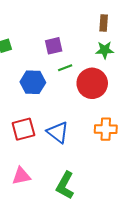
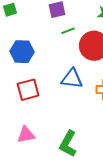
blue hexagon: (33, 82) -> (22, 52), moved
blue triangle: (58, 132) -> (72, 79), moved, turned -30

